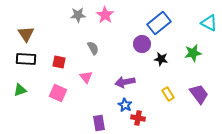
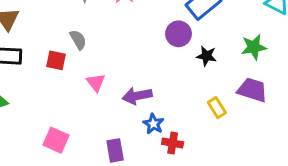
gray semicircle: (93, 48) -> (78, 40), moved
purple arrow: (125, 82) -> (137, 96), moved
pink square: (58, 93) -> (56, 140), moved
purple trapezoid: (199, 94) -> (252, 90), moved, turned -35

